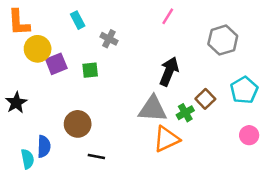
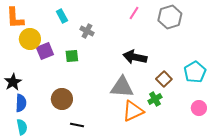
gray hexagon: (223, 40) -> (170, 17), moved
black arrow: (169, 71) -> (135, 57), turned -100
green cross: (185, 113) -> (155, 99), moved
blue semicircle: (44, 146) -> (21, 103), moved

